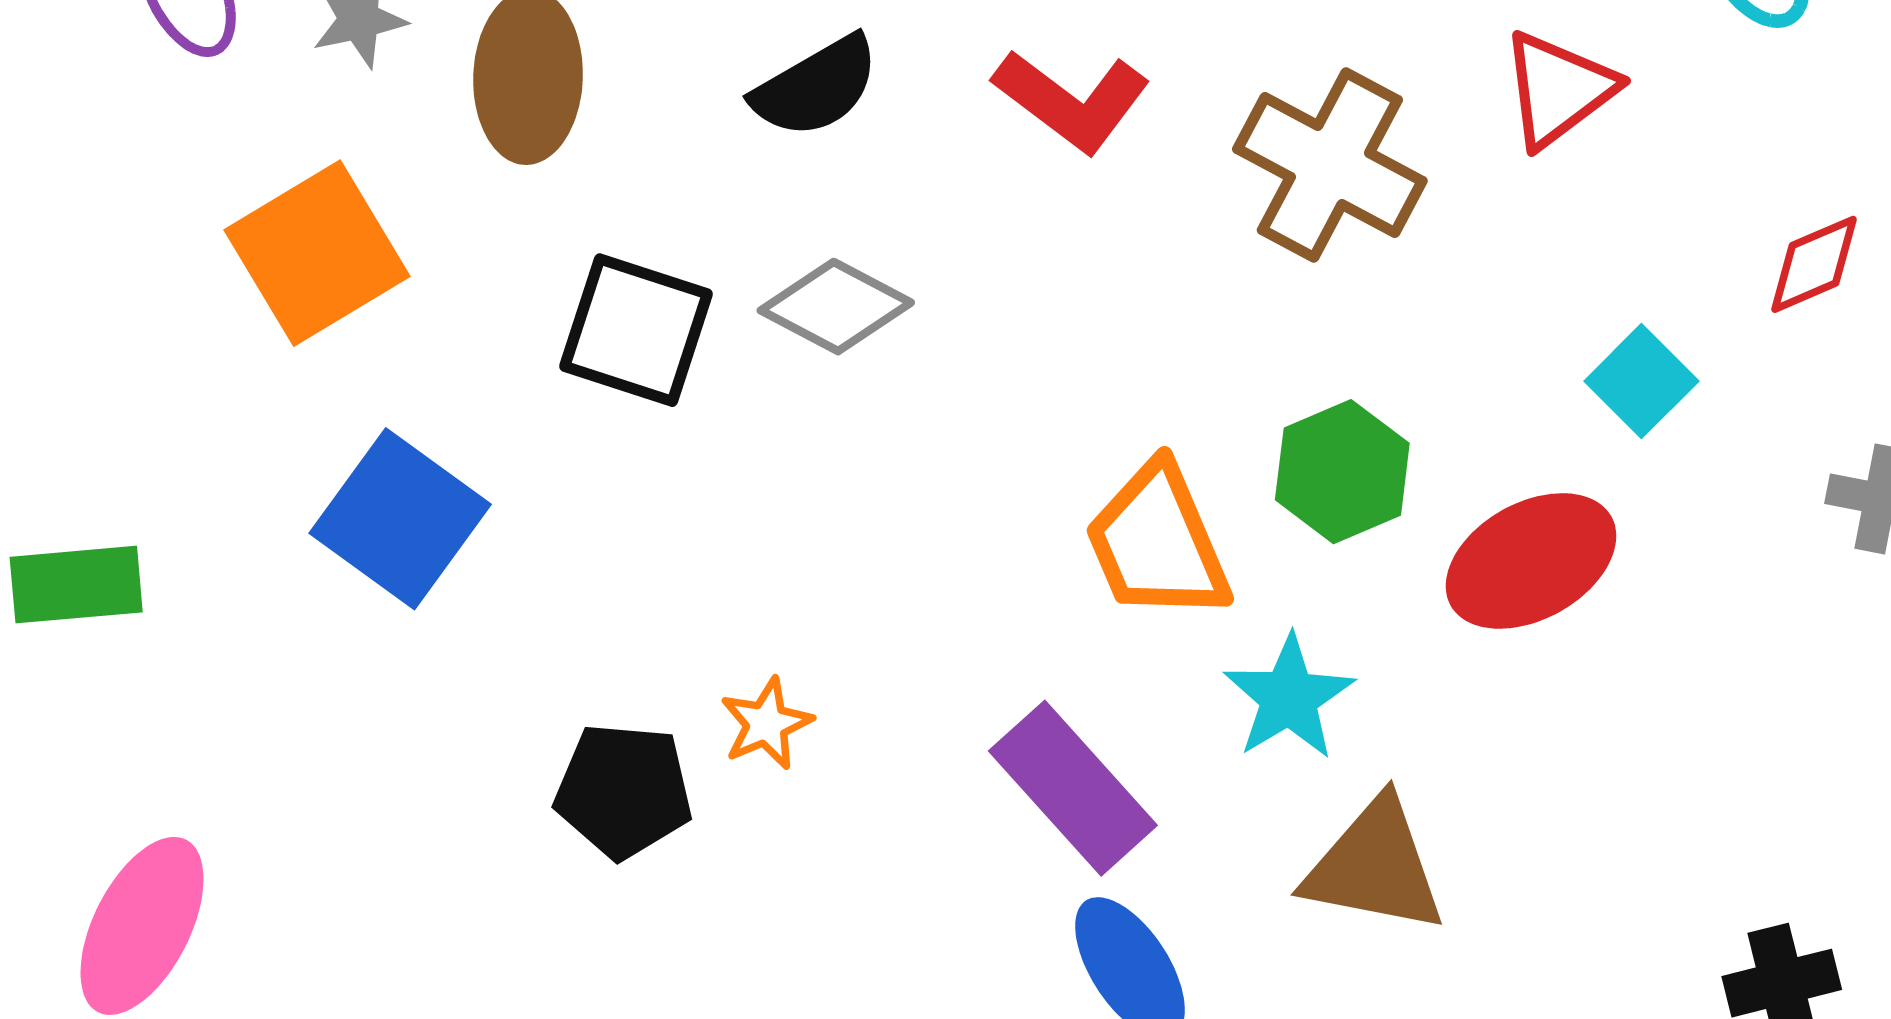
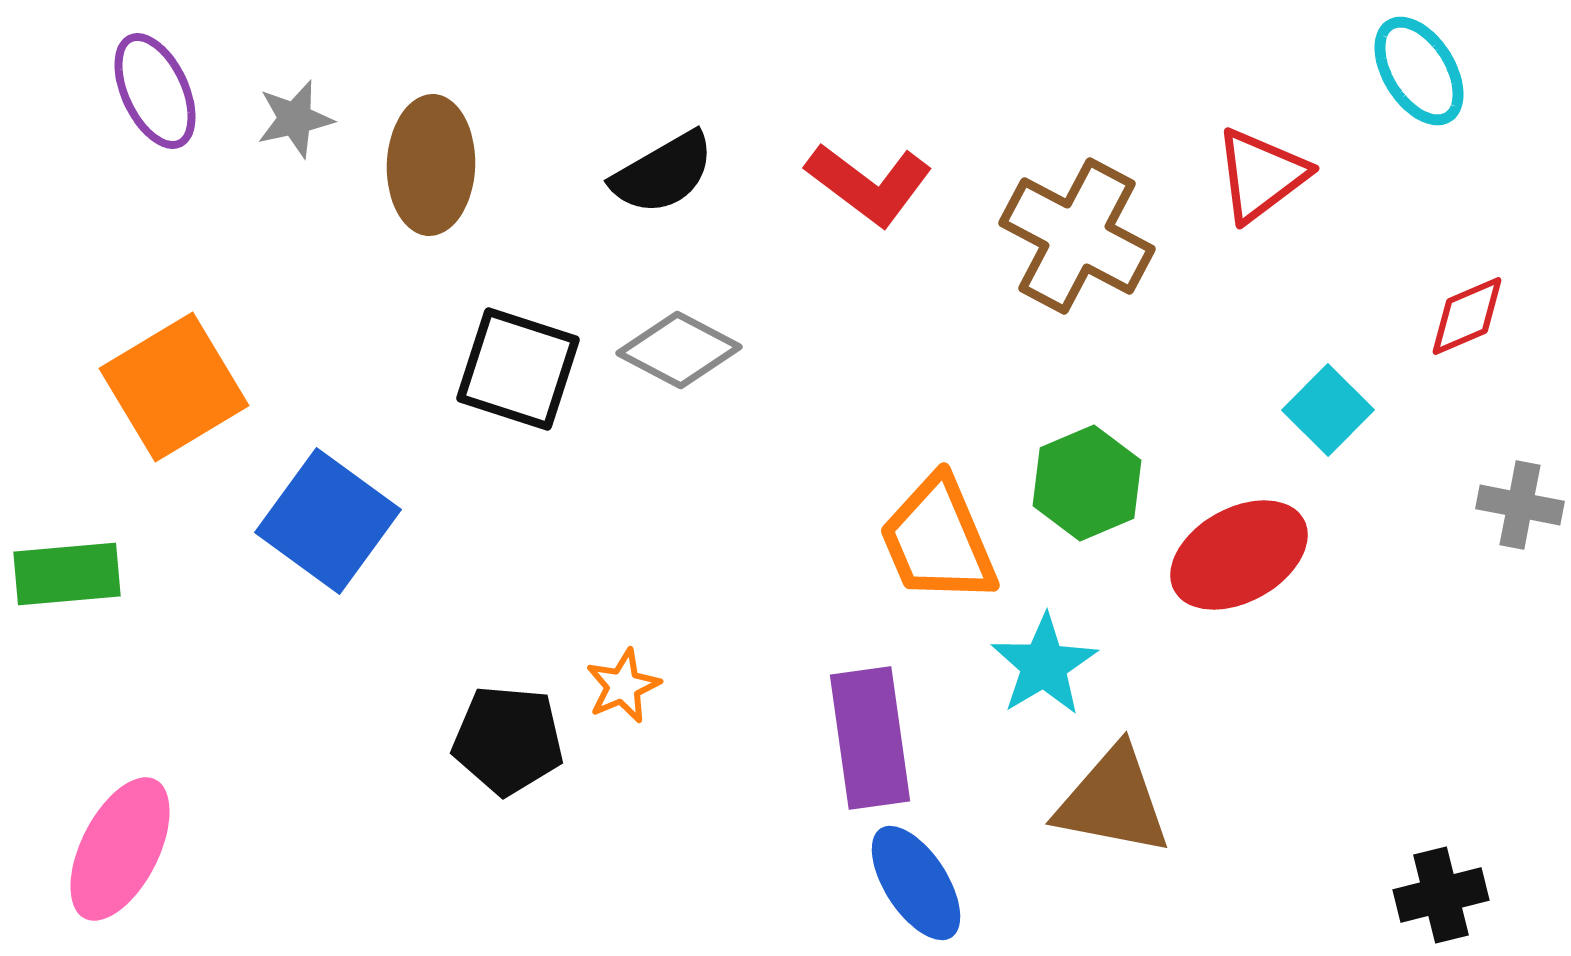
orange square: (317, 253) -> (174, 387), moved
purple rectangle: (1073, 788) -> (870, 738), turned 34

